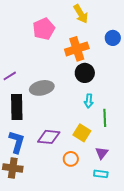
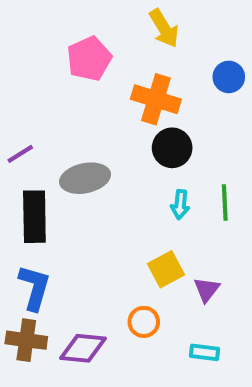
orange cross: (77, 49) -> (156, 99), turned 35
green line: (105, 118) -> (225, 202), moved
yellow square: (82, 133) -> (166, 269), turned 30
purple diamond: (49, 137) -> (83, 348), moved
purple triangle: (102, 153) -> (207, 290), moved

